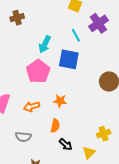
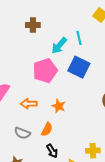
brown cross: (17, 18) -> (33, 25), moved
cyan line: (76, 35) -> (79, 38), moved
gray semicircle: (23, 137) -> (22, 133), moved

